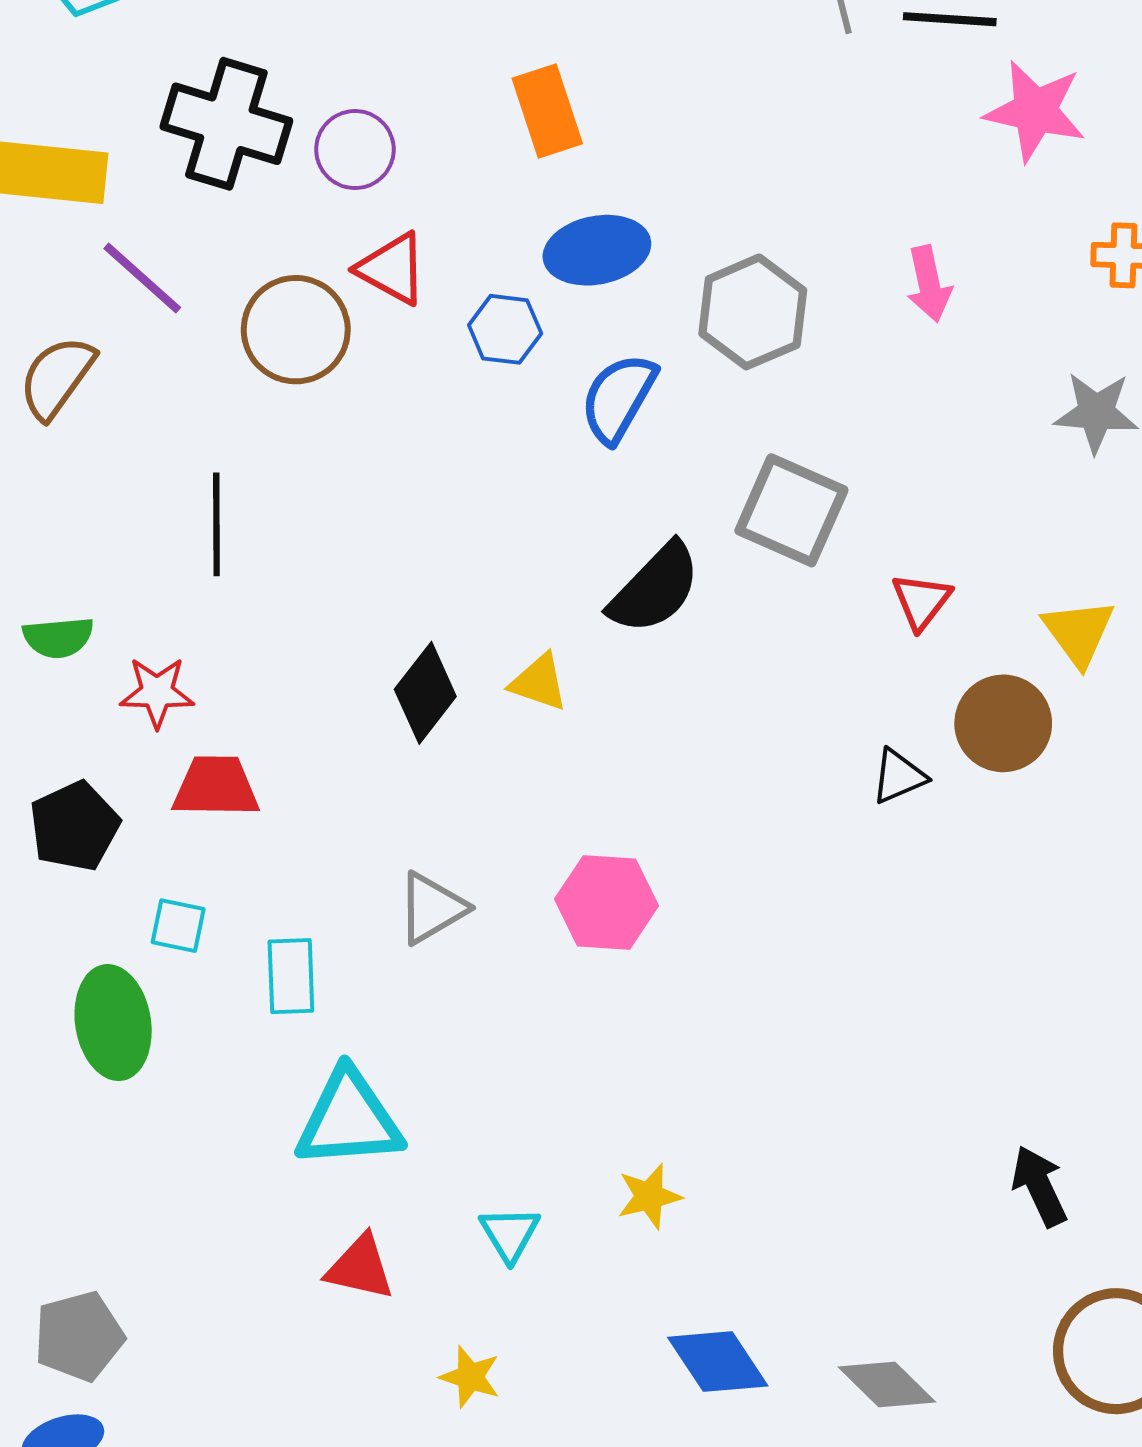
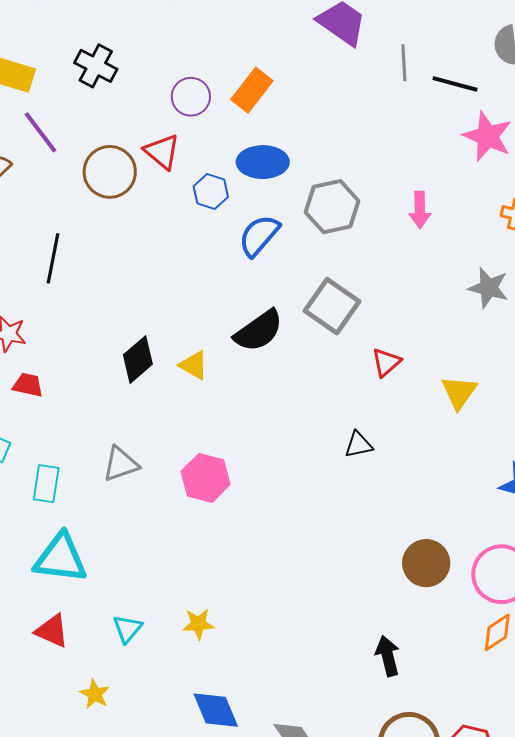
orange rectangle: (547, 111) -> (252, 90), turned 45
black cross: (226, 124) -> (96, 66), size x0.7
purple circle: (355, 150) -> (191, 97), moved
brown circle: (1003, 723) -> (426, 563), moved
red trapezoid: (216, 787) -> (28, 385), size x0.7

